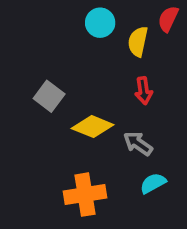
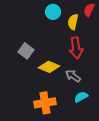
red arrow: (144, 91) -> (76, 48), size x1.5

